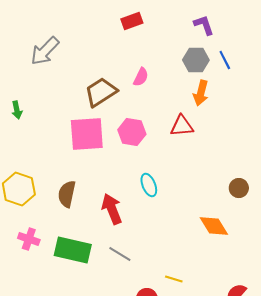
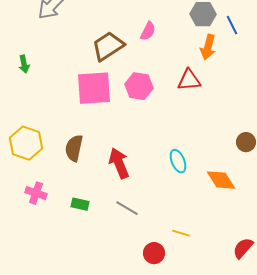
blue line: (225, 60) -> (232, 25), moved
cyan ellipse: (149, 185) -> (178, 161), moved
green rectangle: (73, 250) -> (80, 204), size x0.5

